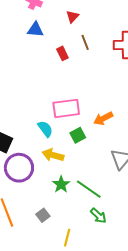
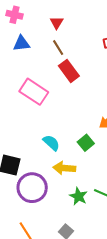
brown line: (85, 42) -> (58, 48), moved
red rectangle: (62, 53) -> (69, 71), moved, size x1.5
pink rectangle: (66, 108) -> (34, 92), moved, turned 52

